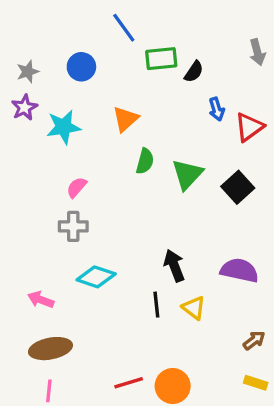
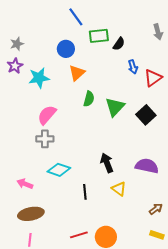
blue circle: (81, 67) -> (66, 49), moved
pink semicircle: (77, 187) -> (47, 115), size x1.5
black line: (156, 305) -> (85, 192), moved

